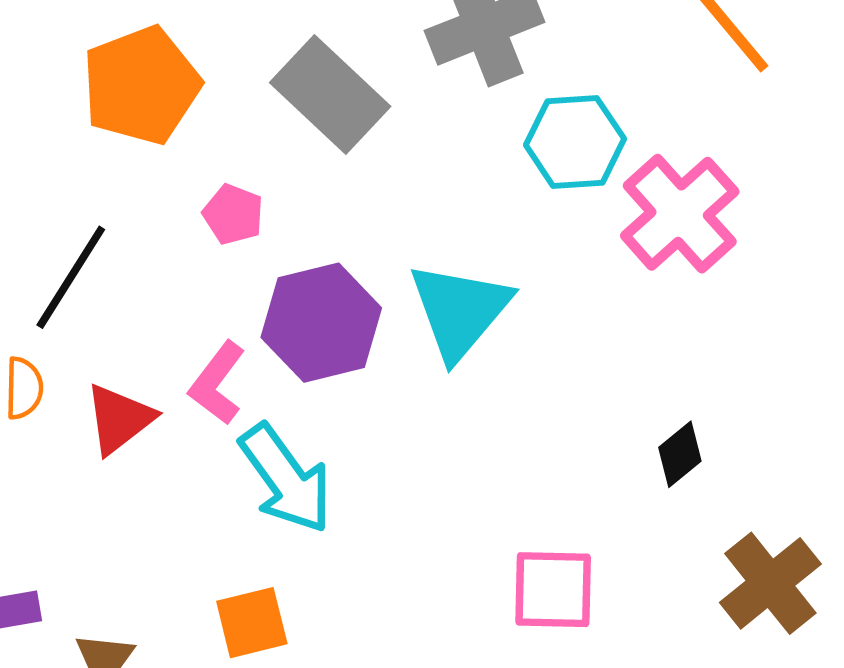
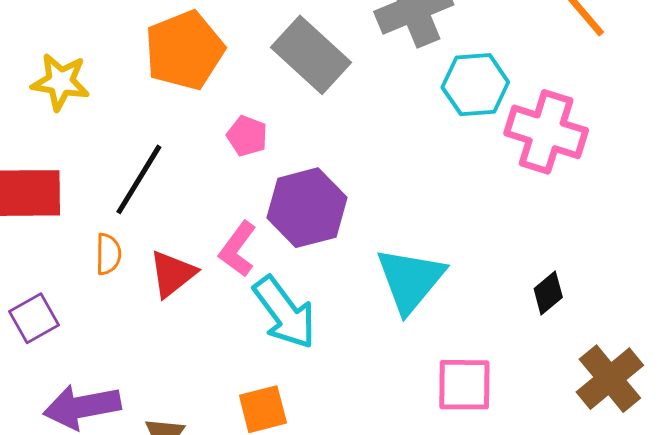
pink cross: (680, 214) -> (546, 132), turned -30
cyan triangle: (460, 311) -> (410, 280), moved

